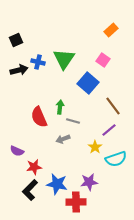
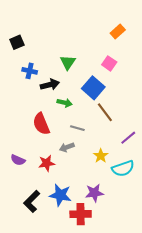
green triangle: (64, 59) -> (68, 62), size x0.7
blue cross: (38, 62) -> (30, 71), moved
black arrow: (19, 70) -> (50, 85), moved
brown line: (113, 106) -> (105, 112), moved
green arrow: (60, 107) -> (65, 103), moved, turned 96
purple line: (109, 130) -> (128, 138), moved
red star: (34, 167) -> (47, 163), moved

